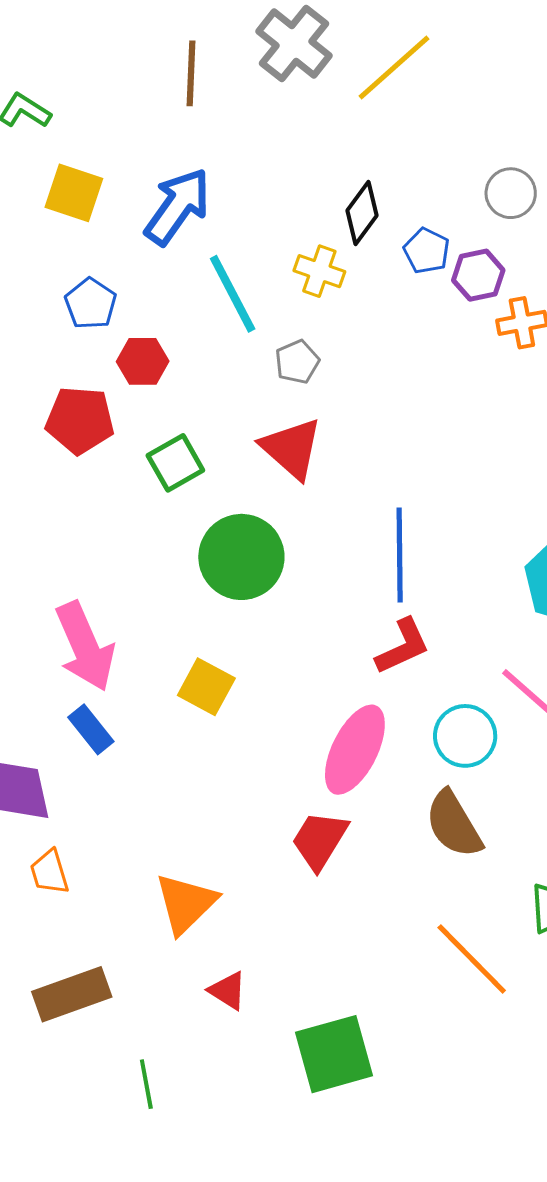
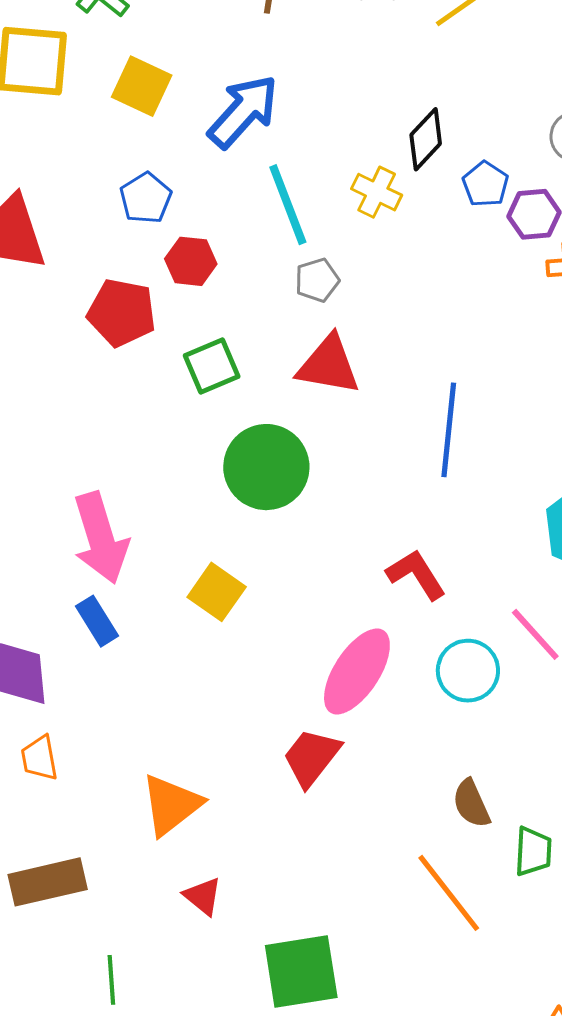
gray pentagon: (297, 362) -> (317, 280), moved
red triangle: (292, 448) -> (329, 365), turned -38
blue line: (400, 555) -> (449, 430), moved
red L-shape: (403, 646) -> (416, 574), turned -104
brown semicircle: (454, 824) -> (471, 804), moved, size x0.7

